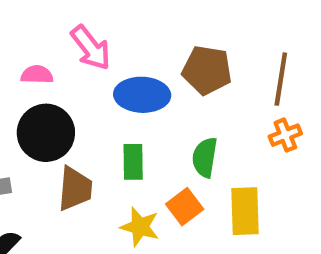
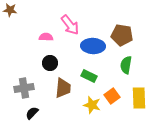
black circle: (46, 133) -> (50, 63), size x0.6
green semicircle: (205, 157) -> (126, 65), moved
green rectangle: (133, 162) -> (89, 76), turned -63

